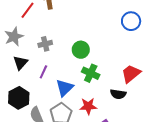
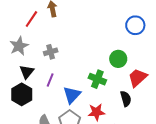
green circle: (81, 50) -> (118, 59), moved
black semicircle: (118, 94) -> (126, 99), turned -112
black hexagon: (19, 98) -> (22, 94), moved

